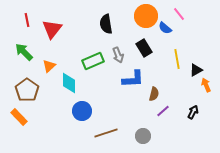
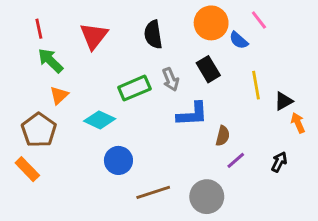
red triangle: (52, 29) -> (94, 36), moved
green arrow: (24, 52) -> (50, 61), moved
orange triangle: (49, 66) -> (59, 95), moved
cyan diamond: (69, 83) -> (100, 120), turned -65
gray circle: (143, 136) -> (207, 197), size x1.5

